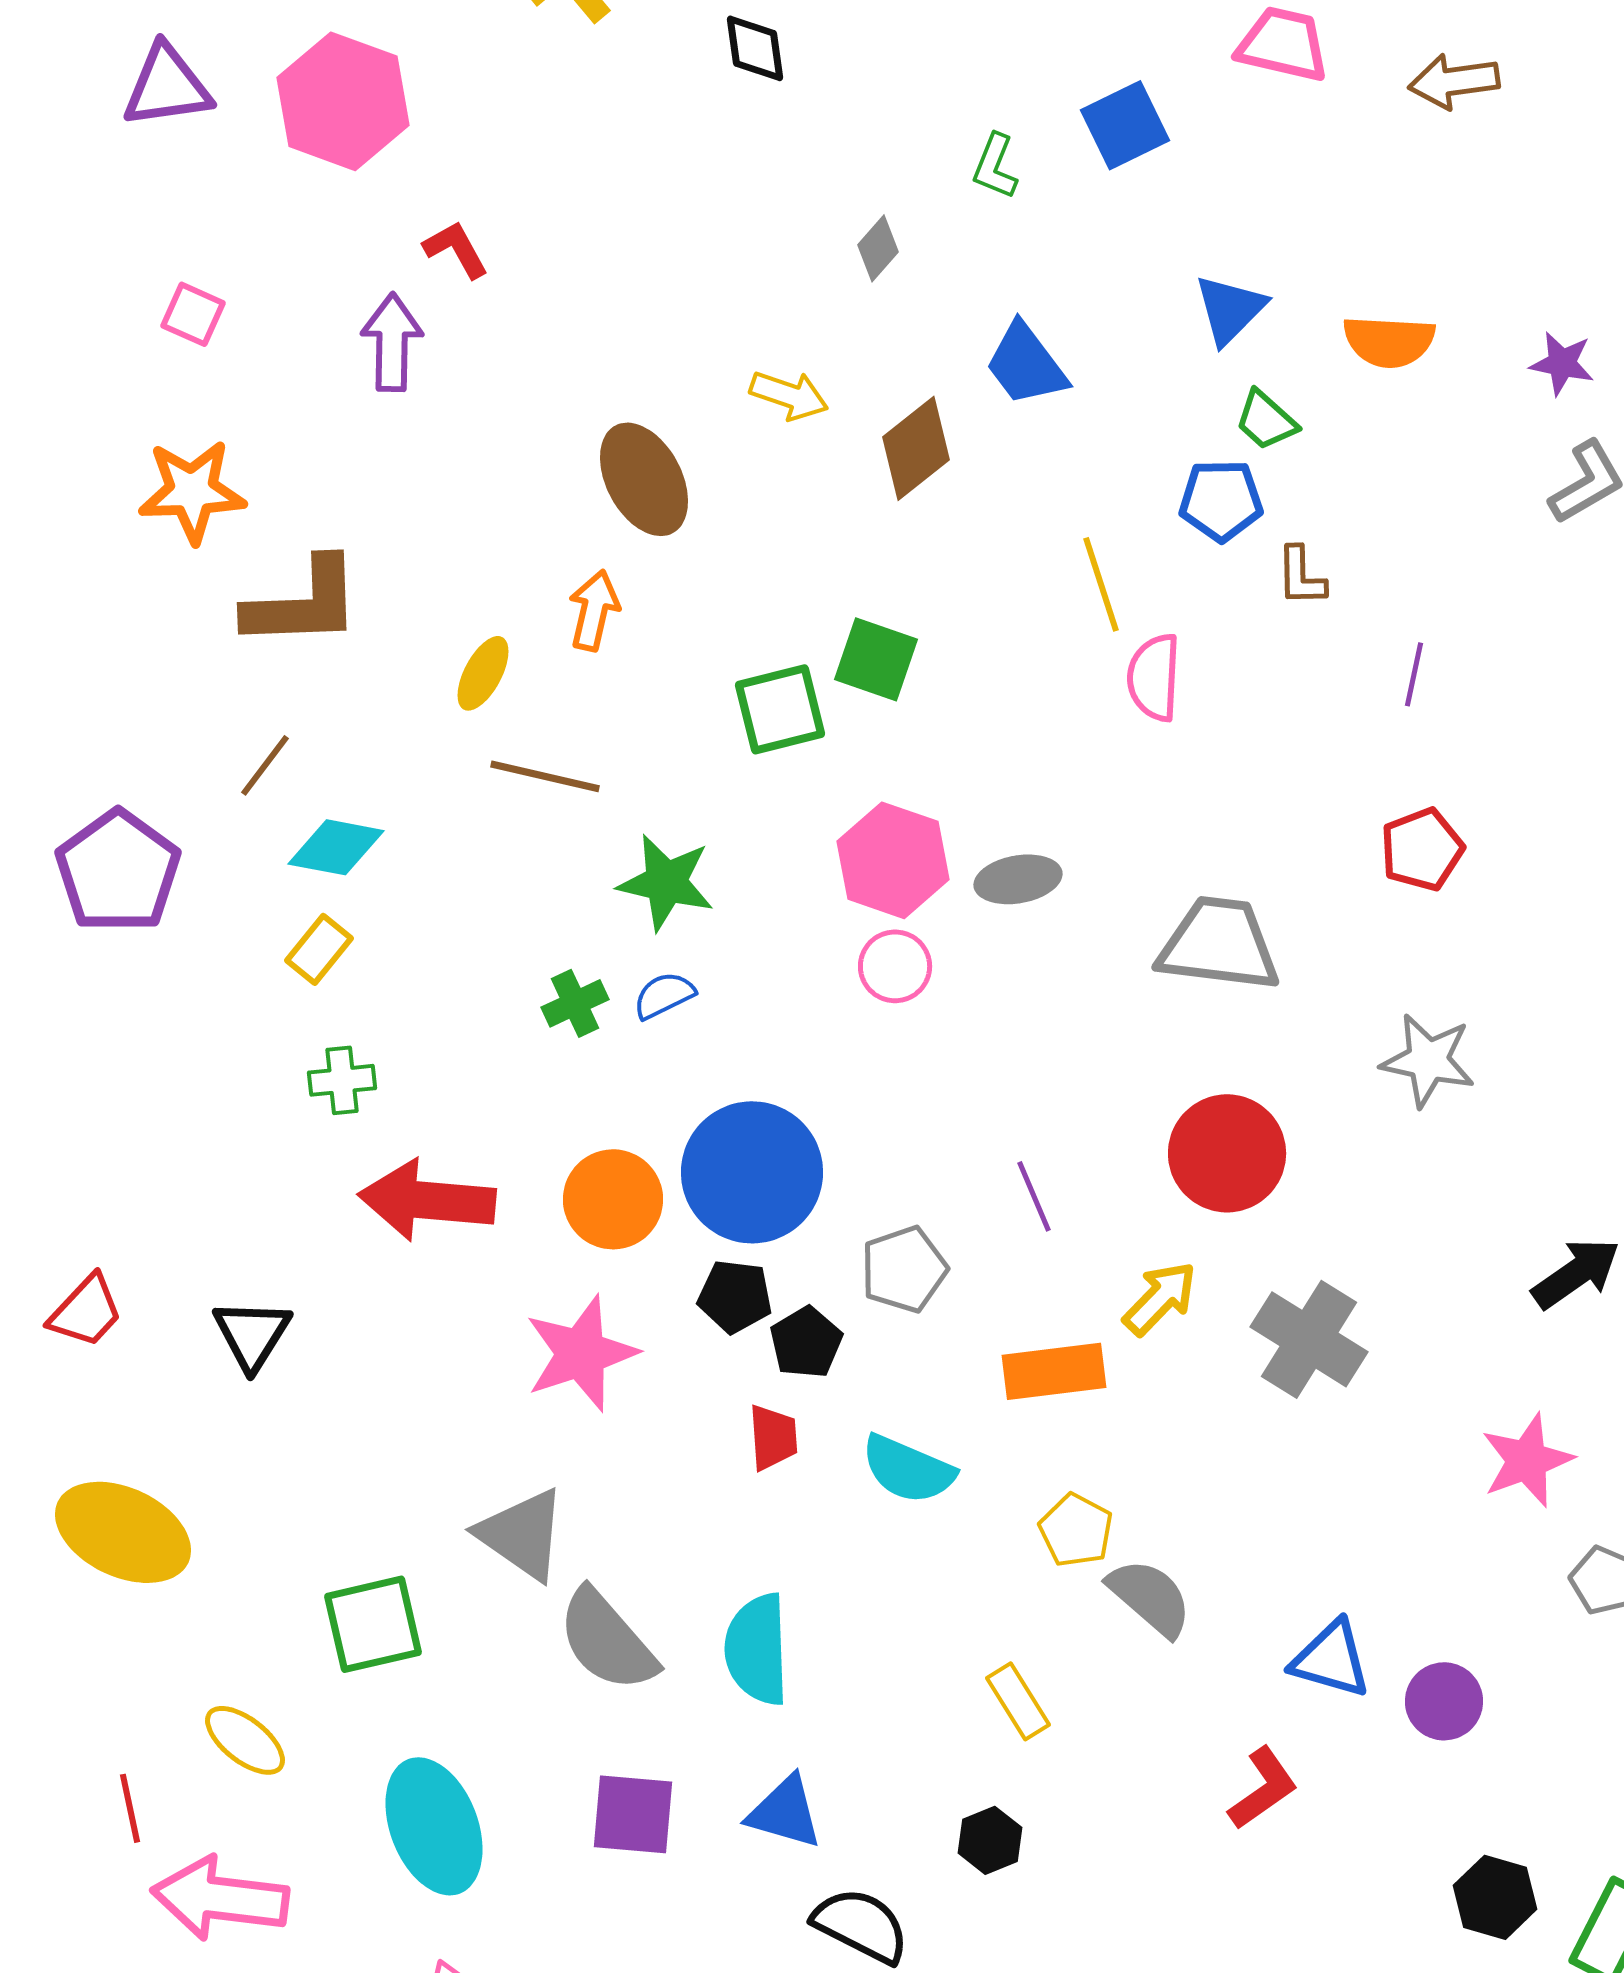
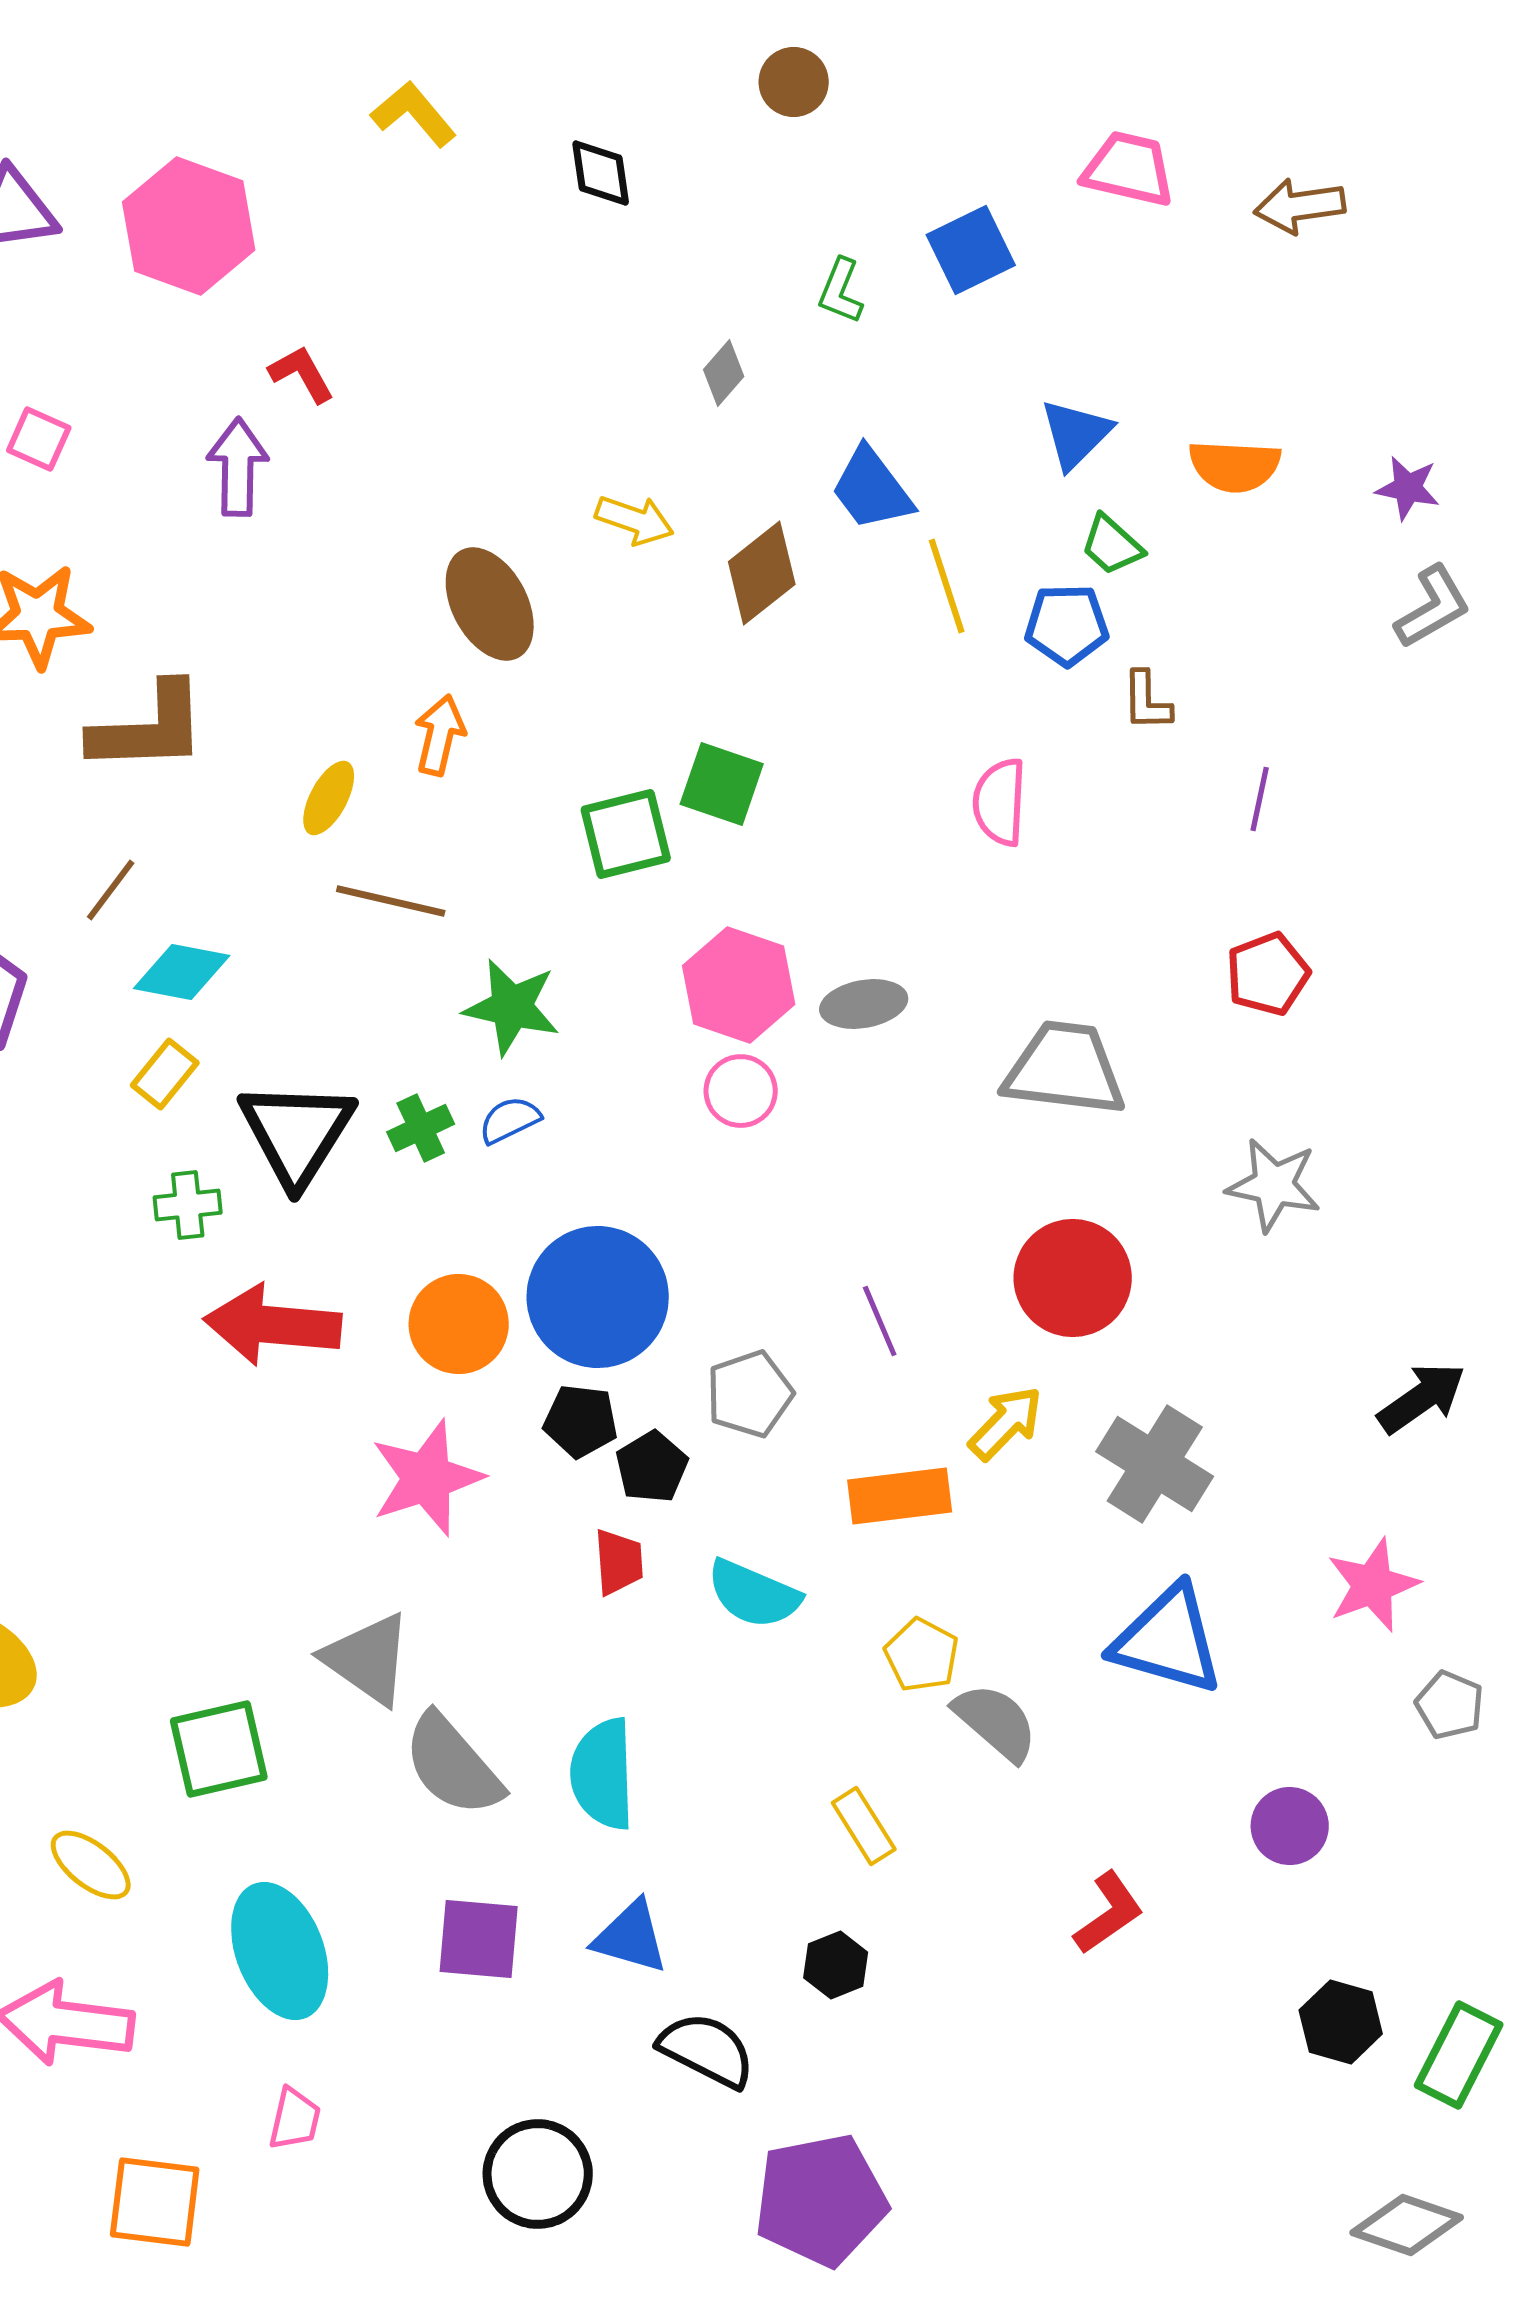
yellow line: (1101, 584) -> (947, 586), moved
black triangle: (252, 1334) -> (297, 1133), moved, size x1.5
blue triangle: (1331, 1659) -> (1168, 1640), moved, size x1.4

